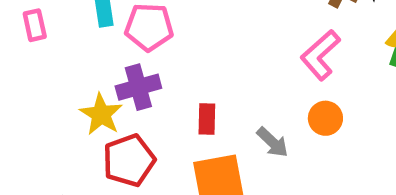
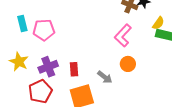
purple cross: (138, 87) -> (48, 67), moved
yellow star: (101, 114) -> (19, 62), moved

